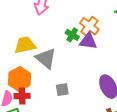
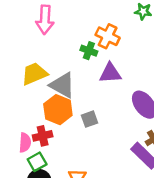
purple triangle: (88, 41) -> (110, 73), moved
orange hexagon: (19, 79) -> (58, 110), moved

